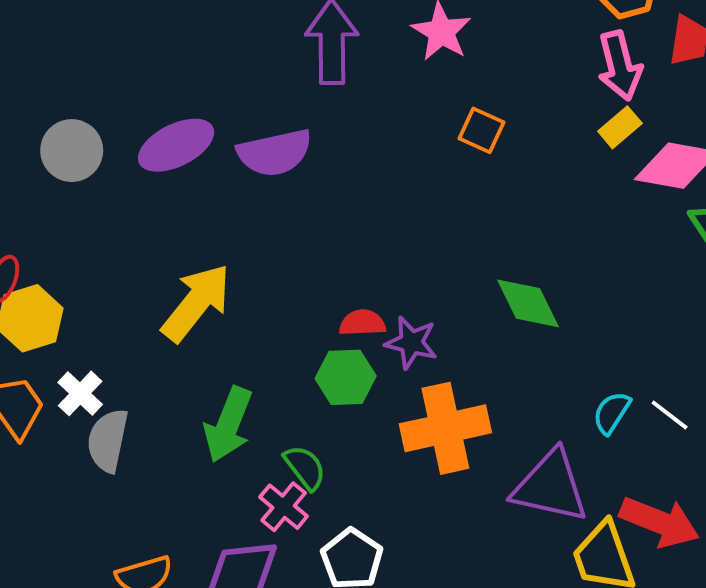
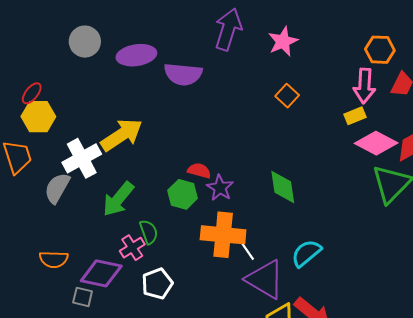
white cross: (80, 393) -> (82, 158), moved, size x1.6
cyan semicircle: (612, 413) -> (306, 253), size x1.4
white line: (670, 415) -> (247, 250), moved

